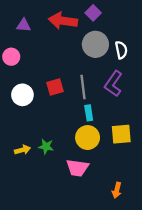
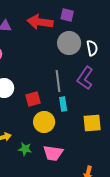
purple square: (93, 13) -> (67, 15), turned -32
red square: (55, 87) -> (33, 99), moved
yellow circle: (88, 138) -> (44, 122), moved
green star: (46, 146) -> (25, 149), moved

